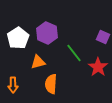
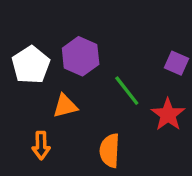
orange semicircle: (51, 84) -> (110, 151), moved
orange arrow: (13, 85) -> (41, 145), moved

